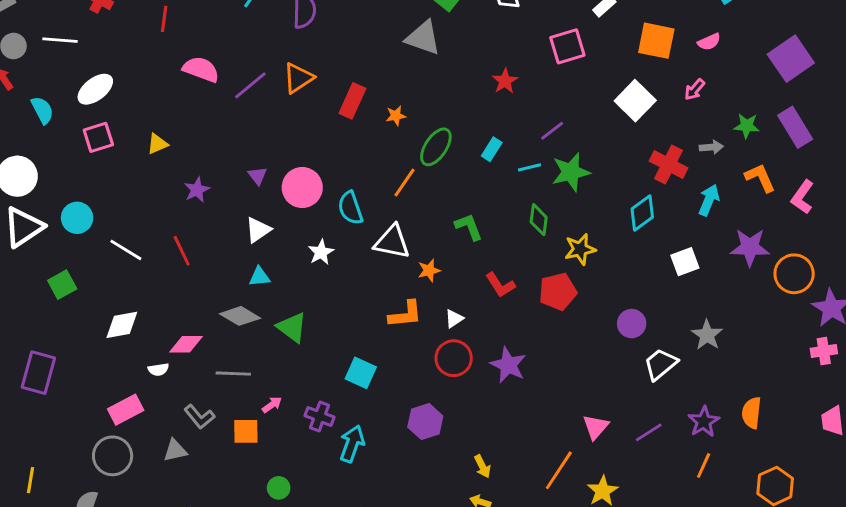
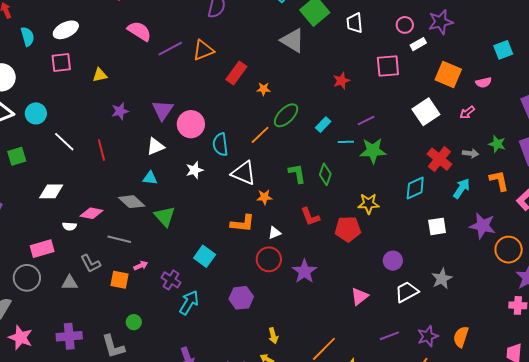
purple triangle: (258, 176) -> (163, 110), size x1.6
green diamond: (539, 220) -> (325, 174), moved
pink triangle: (596, 427) -> (360, 296), moved

